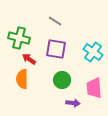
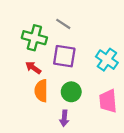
green cross: (19, 38) -> (34, 38), moved
orange semicircle: (22, 79) -> (41, 91), moved
purple arrow: (73, 103) -> (64, 118), moved, turned 88

